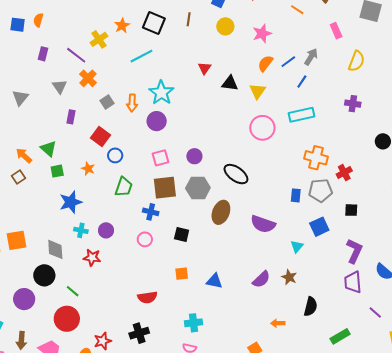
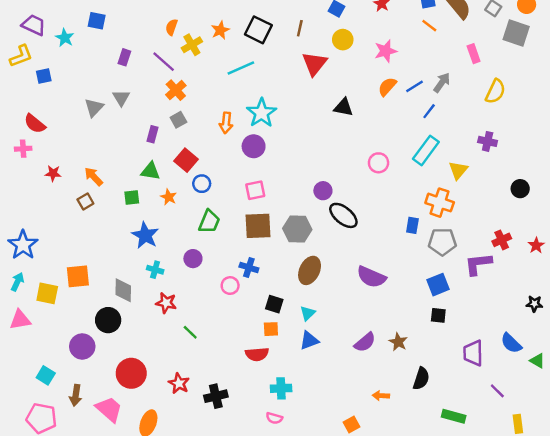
orange semicircle: (38, 20) -> (172, 27), moved
red triangle: (205, 68) -> (315, 64), moved, size x1.6
gray triangle: (60, 87) -> (121, 98), moved
yellow triangle: (258, 91) -> (458, 170), moved
gray square: (107, 102) -> (178, 120), moved
cyan rectangle: (302, 115) -> (426, 150), turned -45
pink circle: (262, 128) -> (379, 163), size x0.7
green triangle: (48, 149) -> (150, 171), moved, turned -36
purple circle: (194, 156) -> (323, 191), moved
red cross: (344, 173) -> (502, 240), moved
blue rectangle: (296, 195) -> (412, 225), moved
blue star: (71, 202) -> (145, 235), turned -30
black square: (351, 210) -> (438, 315), moved
blue cross: (151, 212) -> (249, 268), moved
brown ellipse: (221, 212) -> (310, 270), moved
purple circle: (106, 230) -> (193, 259), moved
black square: (182, 234) -> (274, 304), moved
cyan triangle: (297, 246) -> (308, 313), moved
purple L-shape: (354, 251) -> (478, 264), moved, turned -125
blue triangle: (214, 281) -> (309, 341), turned -36
green line: (73, 291) -> (190, 332), moved
red semicircle: (147, 297) -> (257, 354), moved
green rectangle: (340, 336) -> (454, 416), turned 42
red star: (103, 341) -> (179, 383), moved, turned -30

